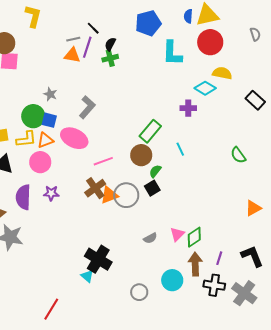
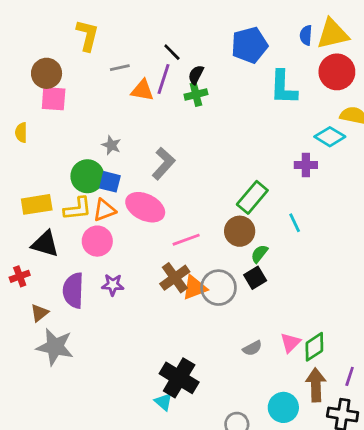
gray line: (73, 39) -> (120, 68), moved

